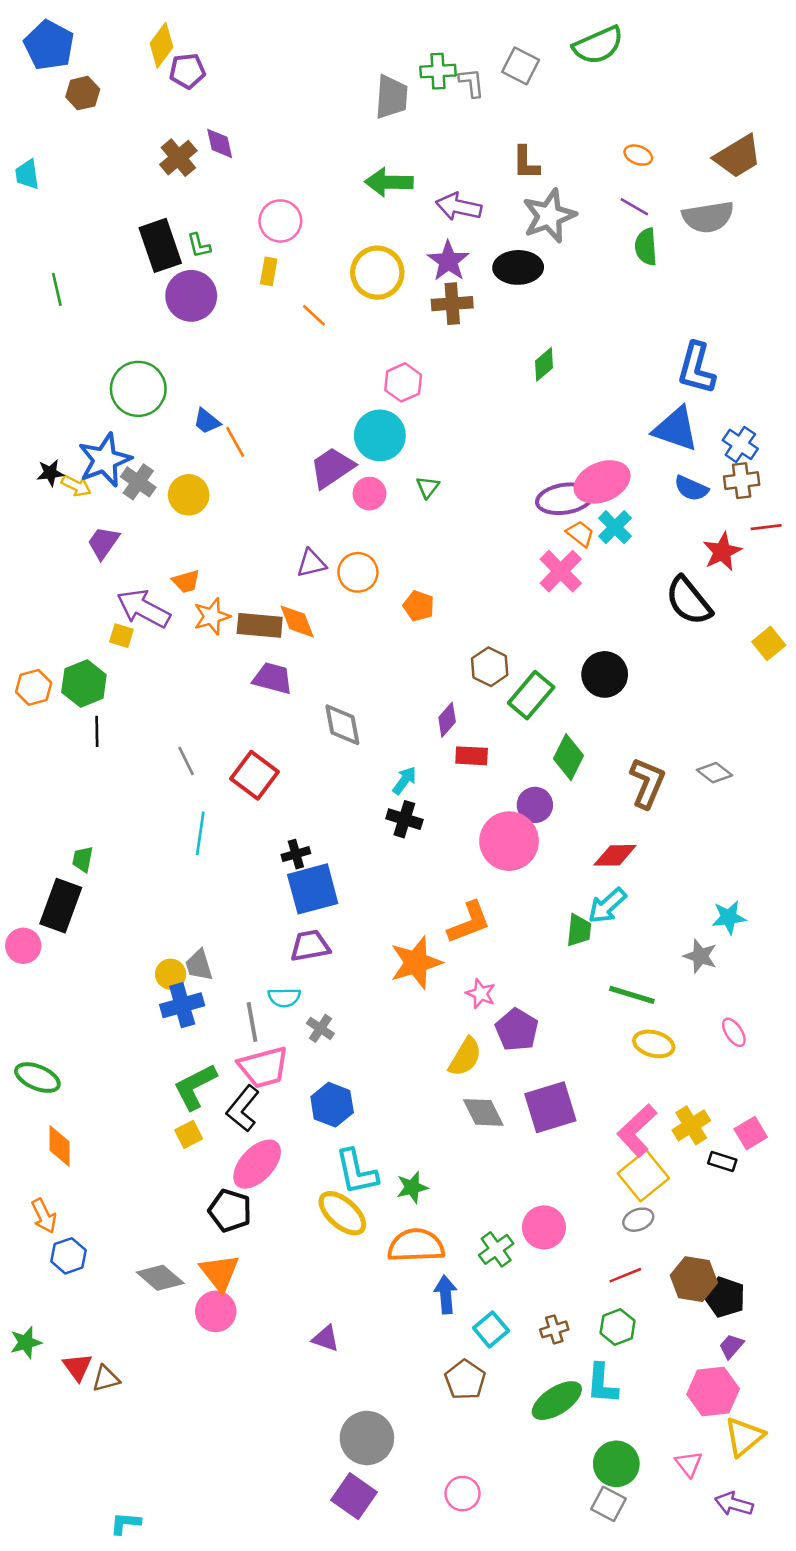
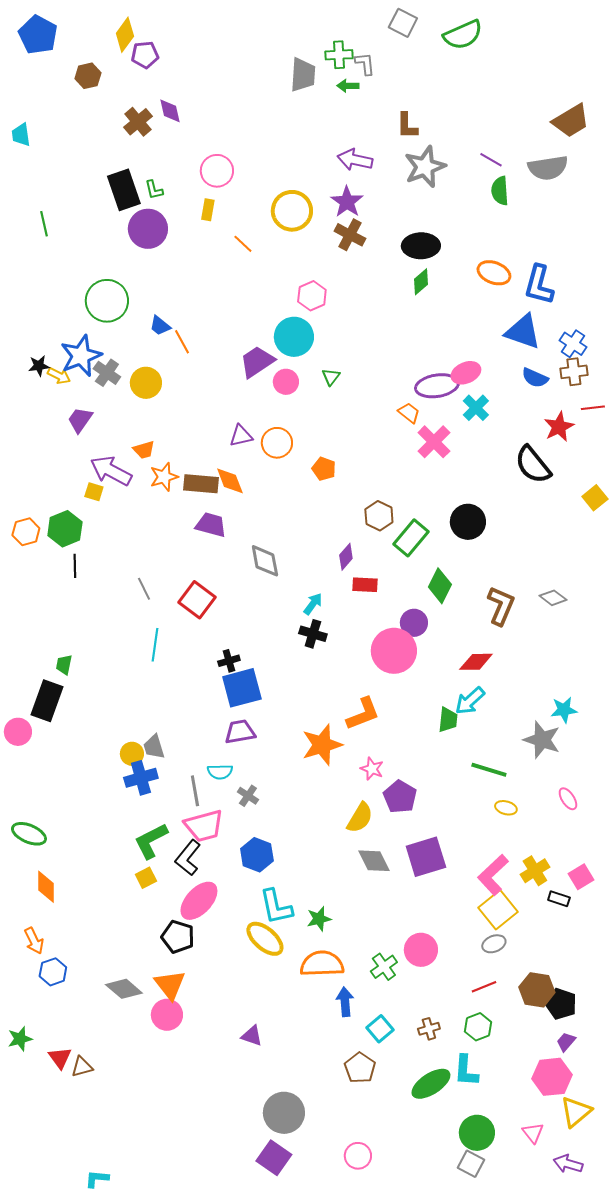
gray square: (521, 66) -> (403, 23), moved
brown hexagon: (83, 93) -> (88, 76), moved
orange ellipse: (638, 155) -> (494, 273), moved, size x1.5
green arrow: (389, 182) -> (348, 86), moved, size x0.6
black ellipse: (518, 267) -> (421, 246), moved
brown cross: (452, 304) -> (350, 235), turned 32
pink ellipse: (602, 482) -> (466, 373), size x0.7
orange trapezoid: (580, 534) -> (409, 413), moved
gray star: (700, 956) -> (542, 740), size x1.4
yellow ellipse: (654, 1044) -> (506, 808), size x0.7

